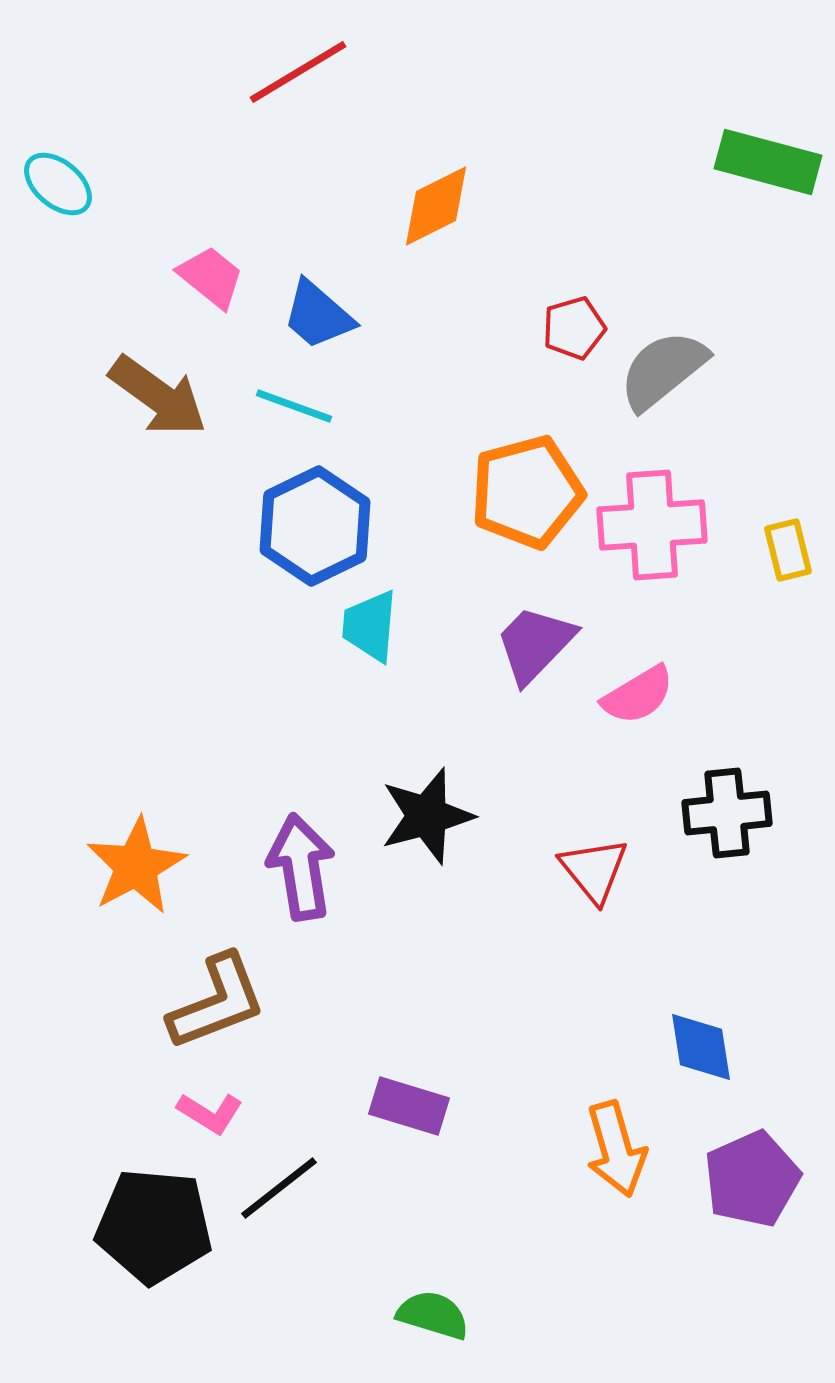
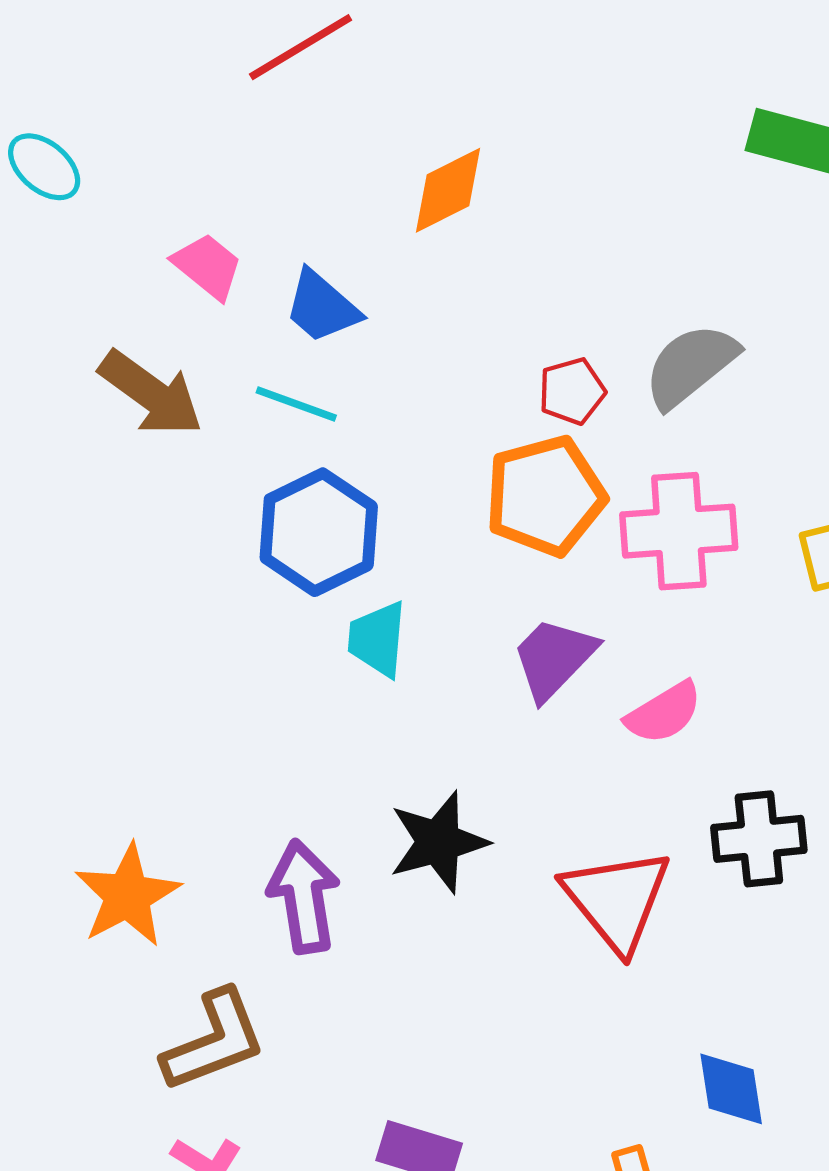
red pentagon: (574, 328) -> (572, 391), moved
red triangle: (594, 870) -> (617, 900), size x1.5

